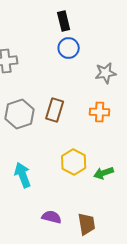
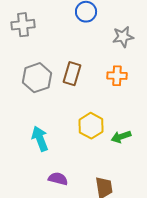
purple semicircle: (52, 217) -> (58, 179), moved

